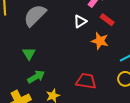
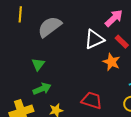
white triangle: (80, 21) -> (94, 39), size x1.5

